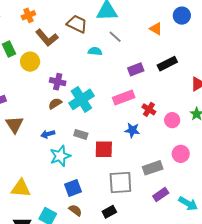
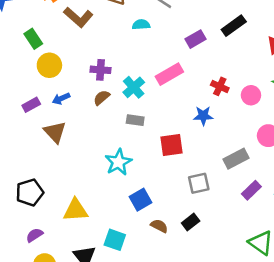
yellow circle: (30, 62) -> (49, 65), moved
pink rectangle: (124, 98) -> (169, 74), moved
cyan cross: (81, 99) -> (134, 87), size x0.7
blue arrow: (48, 134) -> (61, 99), moved
gray rectangle: (81, 134) -> (135, 120), moved
gray square: (120, 183) -> (199, 183), size x0.7
brown semicircle: (75, 210) -> (159, 226), moved

